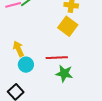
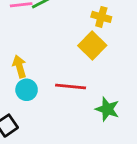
green star: (64, 73) -> (107, 109), moved

